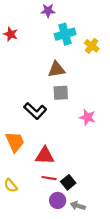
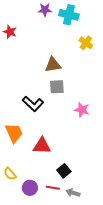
cyan cross: (65, 34) -> (69, 15), moved, turned 30
red line: (49, 178) -> (53, 188), moved
purple circle: (58, 200) -> (30, 188), moved

